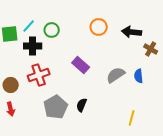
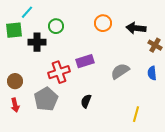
cyan line: (29, 26) -> (27, 12), moved
purple rectangle: (81, 65) -> (85, 61), turned -60
red cross: (39, 75) -> (59, 72), moved
blue semicircle: (139, 76) -> (152, 73), moved
gray pentagon: (56, 107) -> (46, 99), moved

